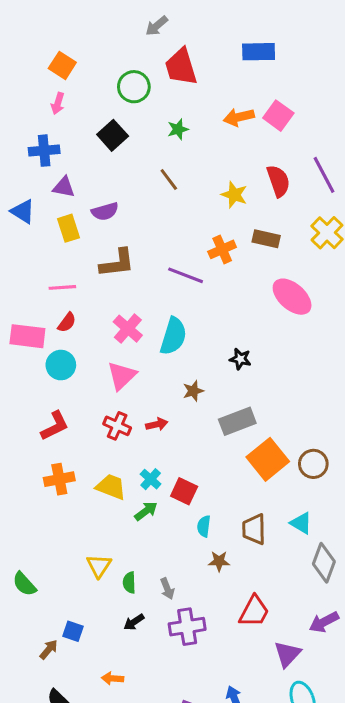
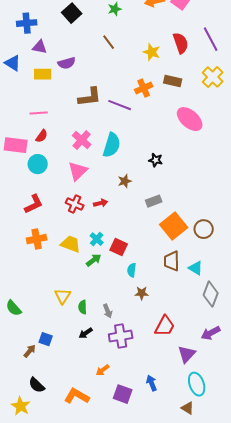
yellow rectangle: (68, 228) -> (43, 74), turned -72
brown L-shape: (117, 263) -> (90, 97), moved
gray rectangle: (237, 421) -> (154, 201), size x0.7
brown trapezoid: (254, 529) -> (172, 261), moved
orange arrow: (113, 678) -> (103, 370), moved, turned -40

